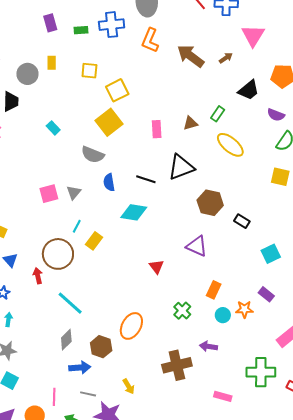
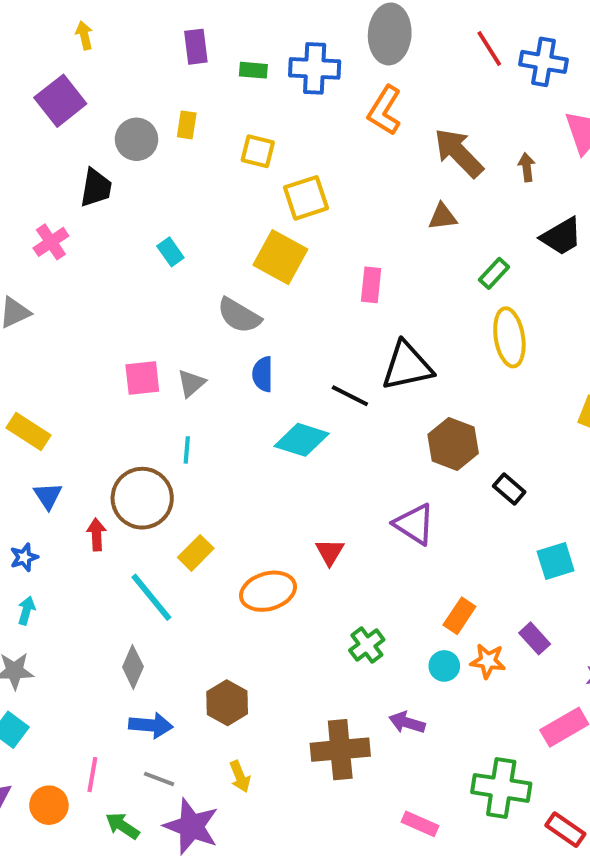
brown arrow: (226, 58) -> (527, 167), turned -72
yellow square: (109, 122) -> (280, 257), turned -32
brown triangle: (190, 123) -> (443, 217), moved
yellow ellipse: (230, 145) -> (509, 337), turned 32
black line: (146, 179) -> (350, 396), moved
cyan line: (77, 226) -> (187, 450), turned -32
yellow rectangle: (94, 241) -> (196, 553), moved
orange rectangle: (214, 290) -> (459, 616), moved
orange ellipse: (131, 326) -> (268, 591), moved, turned 36
gray diamond: (66, 340) -> (133, 667), turned -30
brown hexagon: (101, 347) -> (227, 703), moved

